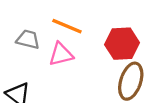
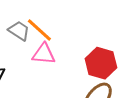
orange line: (67, 26) -> (39, 30), moved

